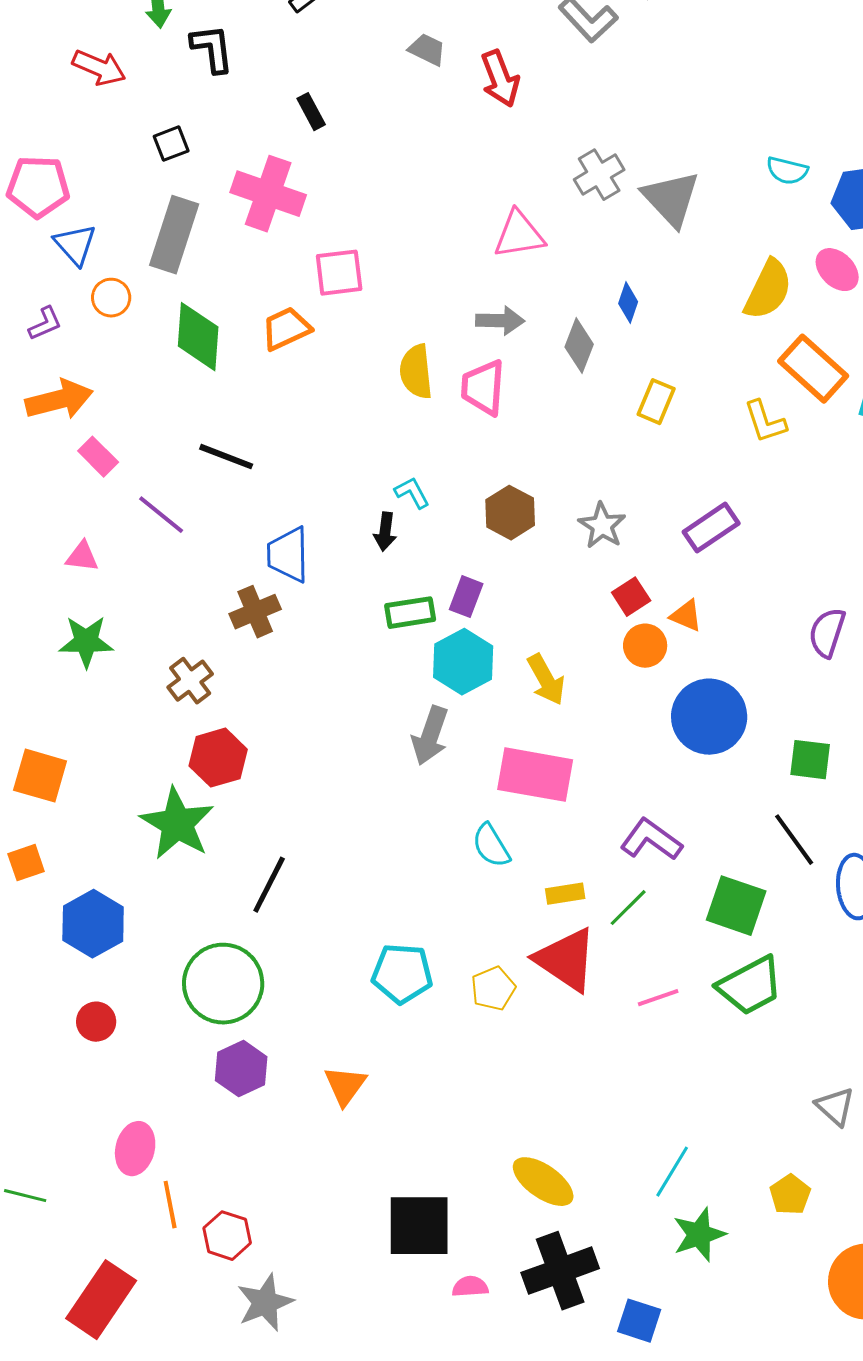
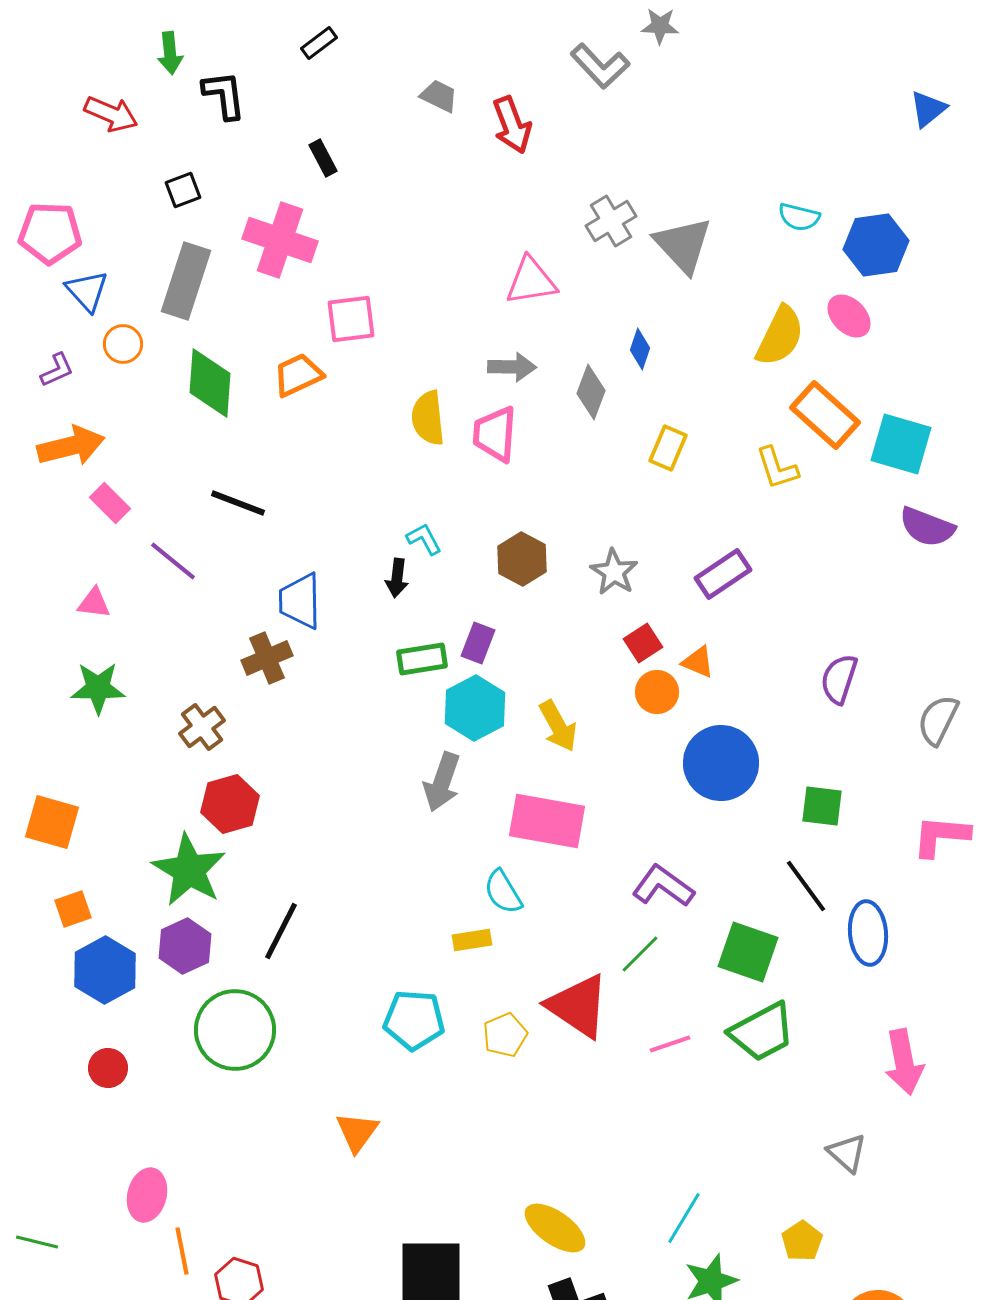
orange square: (26, 863) -> (73, 909), moved
yellow rectangle: (565, 894) -> (472, 940), moved
purple hexagon: (241, 1069) -> (185, 946), moved

